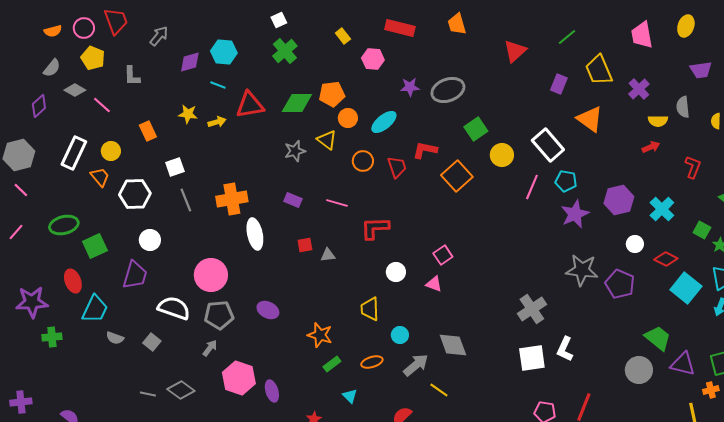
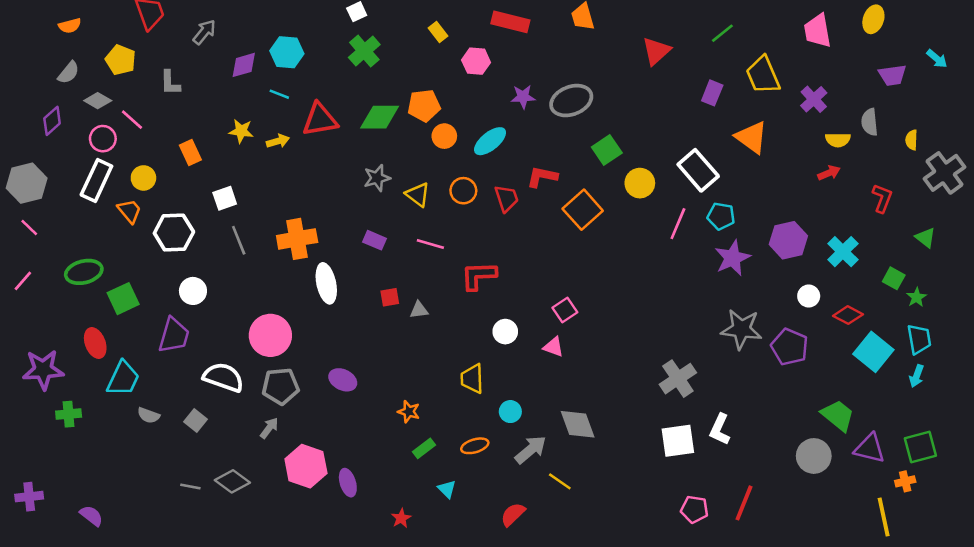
pink circle: (84, 28) -> (103, 139), moved
yellow triangle: (327, 140) -> (418, 194), moved
orange star: (320, 335) -> (409, 412), size x0.7

